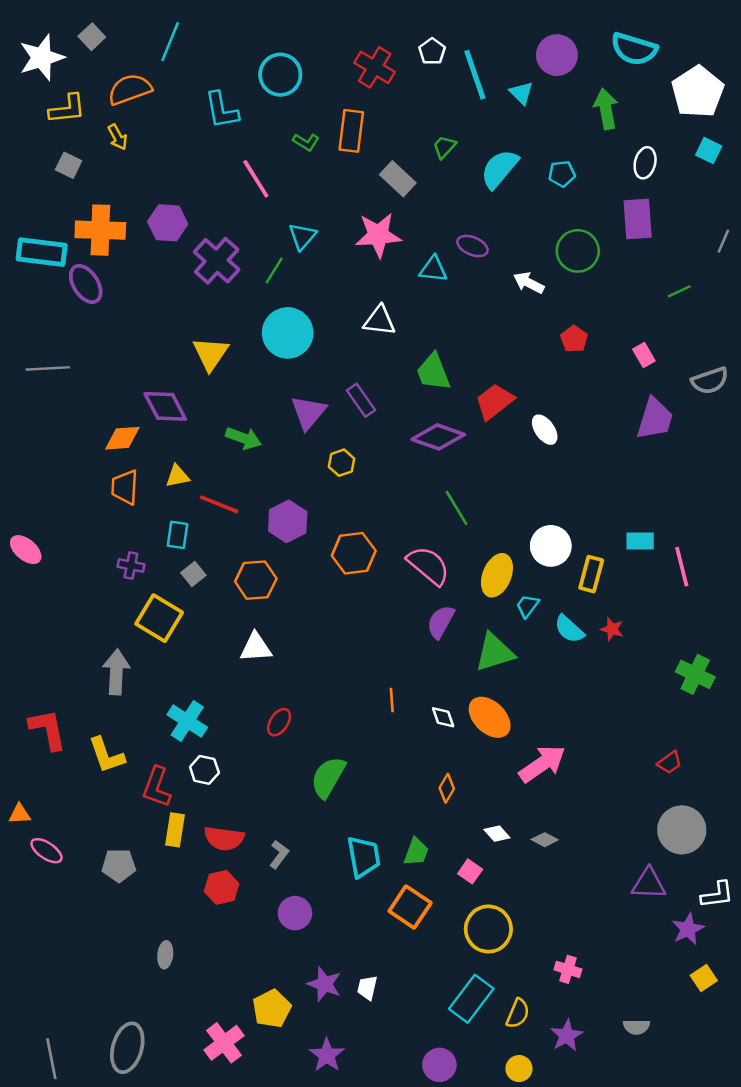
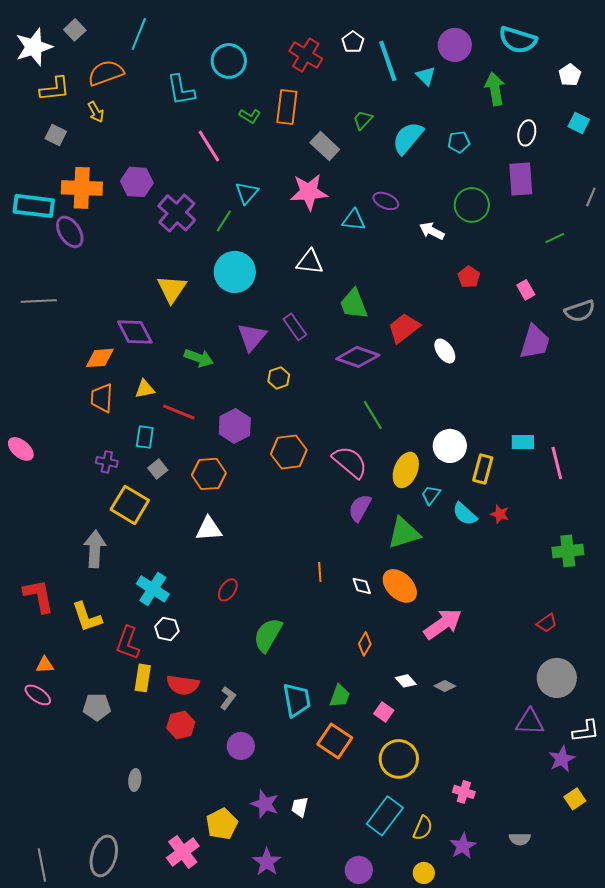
white pentagon: (698, 92) -> (570, 75), size x0.5
green cross: (695, 674) -> (568, 551), turned -32
orange triangle: (20, 814) -> (45, 665), moved

